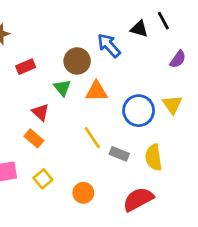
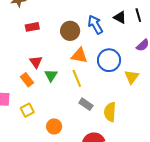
green triangle: (62, 88) -> (51, 75), moved
blue circle: (139, 111) -> (109, 60), moved
yellow line: (92, 138) -> (77, 78), moved

